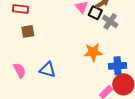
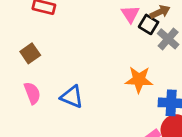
brown square: (28, 31) -> (30, 53), moved, turned -32

